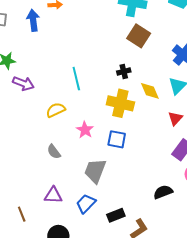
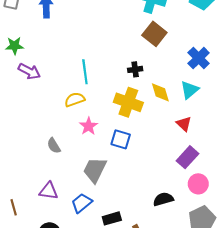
yellow semicircle: (56, 110) -> (75, 100), moved
red triangle: (175, 118) -> (184, 124), turned -35

